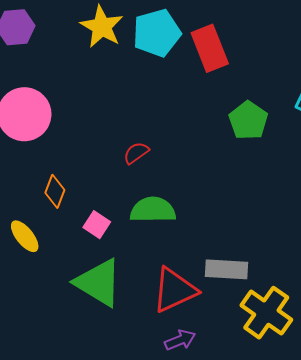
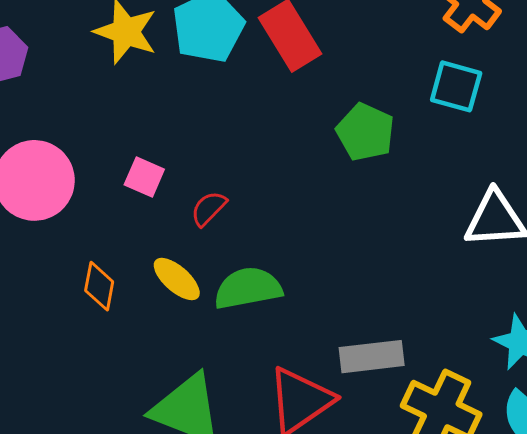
pink square: (97, 225) -> (144, 177), moved
yellow ellipse: (25, 236) -> (177, 279), moved

